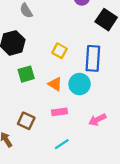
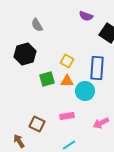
green square: (26, 74) -> (47, 79), moved
orange triangle: (55, 84) -> (67, 81), moved, turned -32

